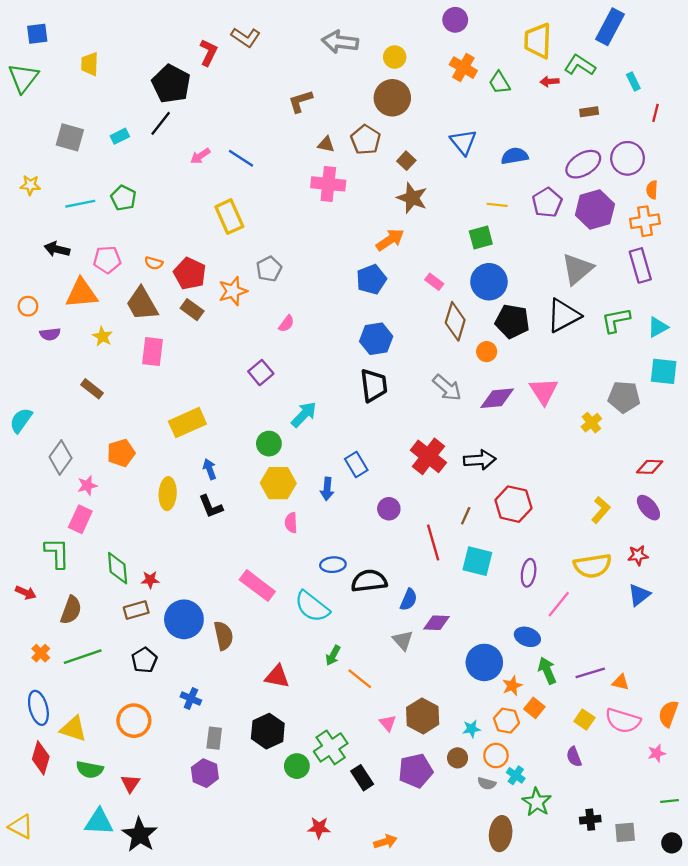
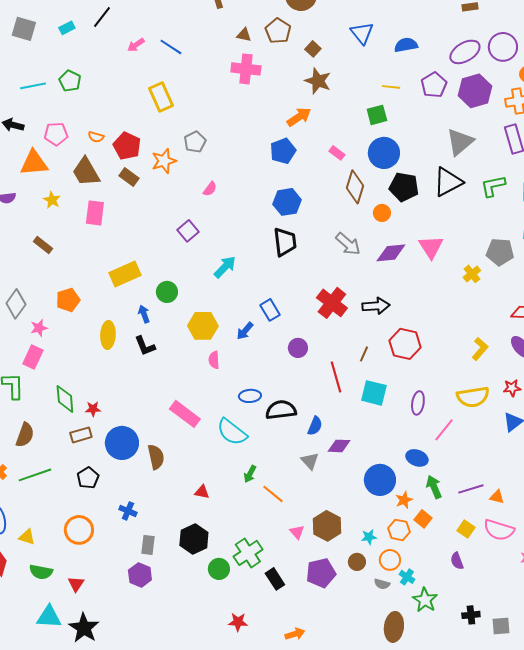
green circle: (269, 444) -> (167, 292), moved
blue arrow: (327, 489) -> (245, 331), turned 36
red triangle: (277, 676) -> (202, 492), size x0.7
yellow triangle: (73, 729) -> (27, 537), size x0.7

